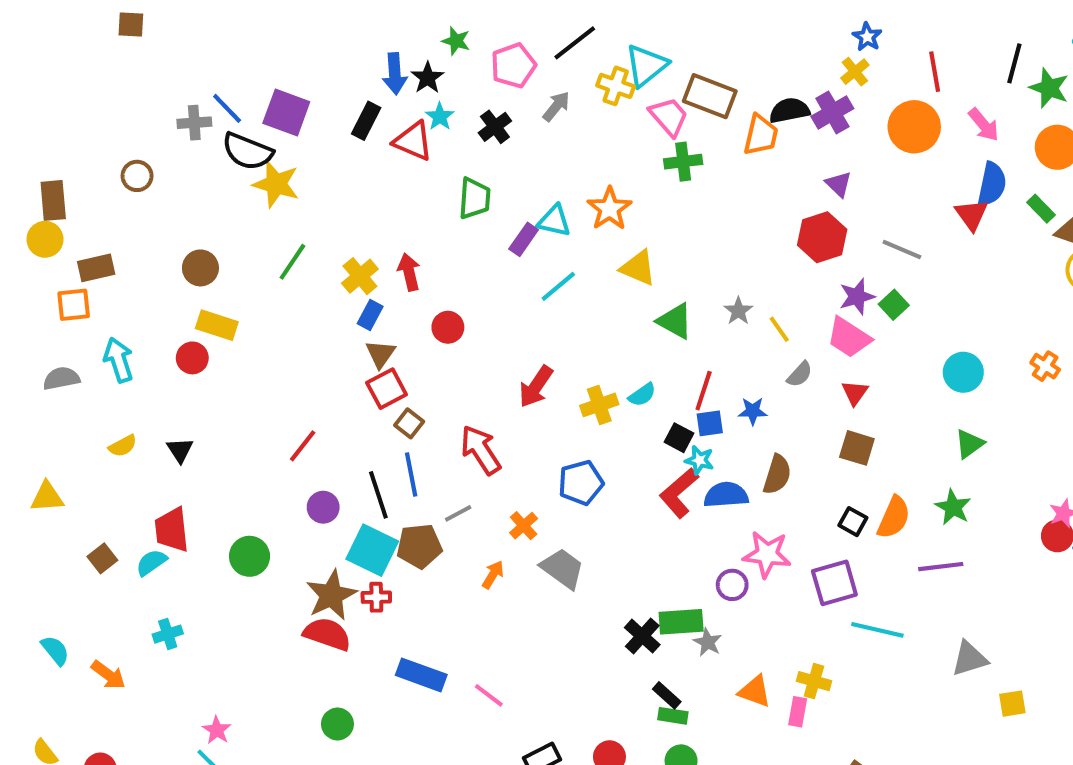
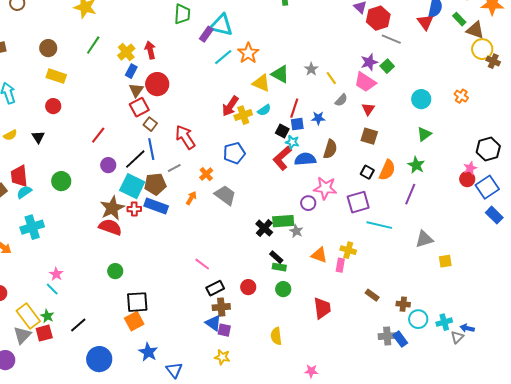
orange star: (609, 209) -> (248, 53), moved
cyan triangle: (554, 221) -> (221, 25), size x1.4
red hexagon: (822, 237) -> (378, 18), moved
yellow triangle: (638, 268) -> (261, 83), moved
red circle: (448, 327) -> (157, 84), moved, size x1.5
red circle: (192, 358) -> (53, 106), moved
red arrow: (536, 387) -> (230, 106), moved
black line: (378, 495) -> (135, 159), turned 65
red trapezoid: (172, 530) -> (19, 176), moved
green circle: (250, 556) -> (61, 181), moved
purple line: (941, 567) -> (410, 194), turned -60
cyan cross: (168, 634) -> (32, 227), size x1.6
blue rectangle: (421, 675) -> (156, 206), moved
pink line: (489, 695) -> (202, 264), moved

